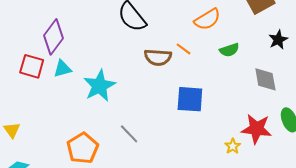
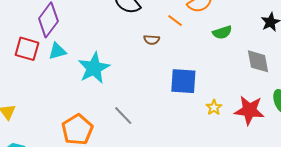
orange line: (184, 49) -> (175, 21), moved
brown semicircle: (158, 57) -> (152, 40), size x0.6
yellow star: (233, 146) -> (214, 107), moved

